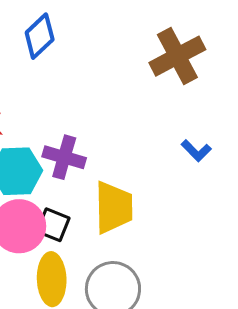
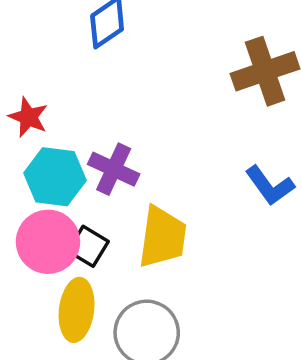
blue L-shape: (196, 151) -> (270, 186), size x1.4

